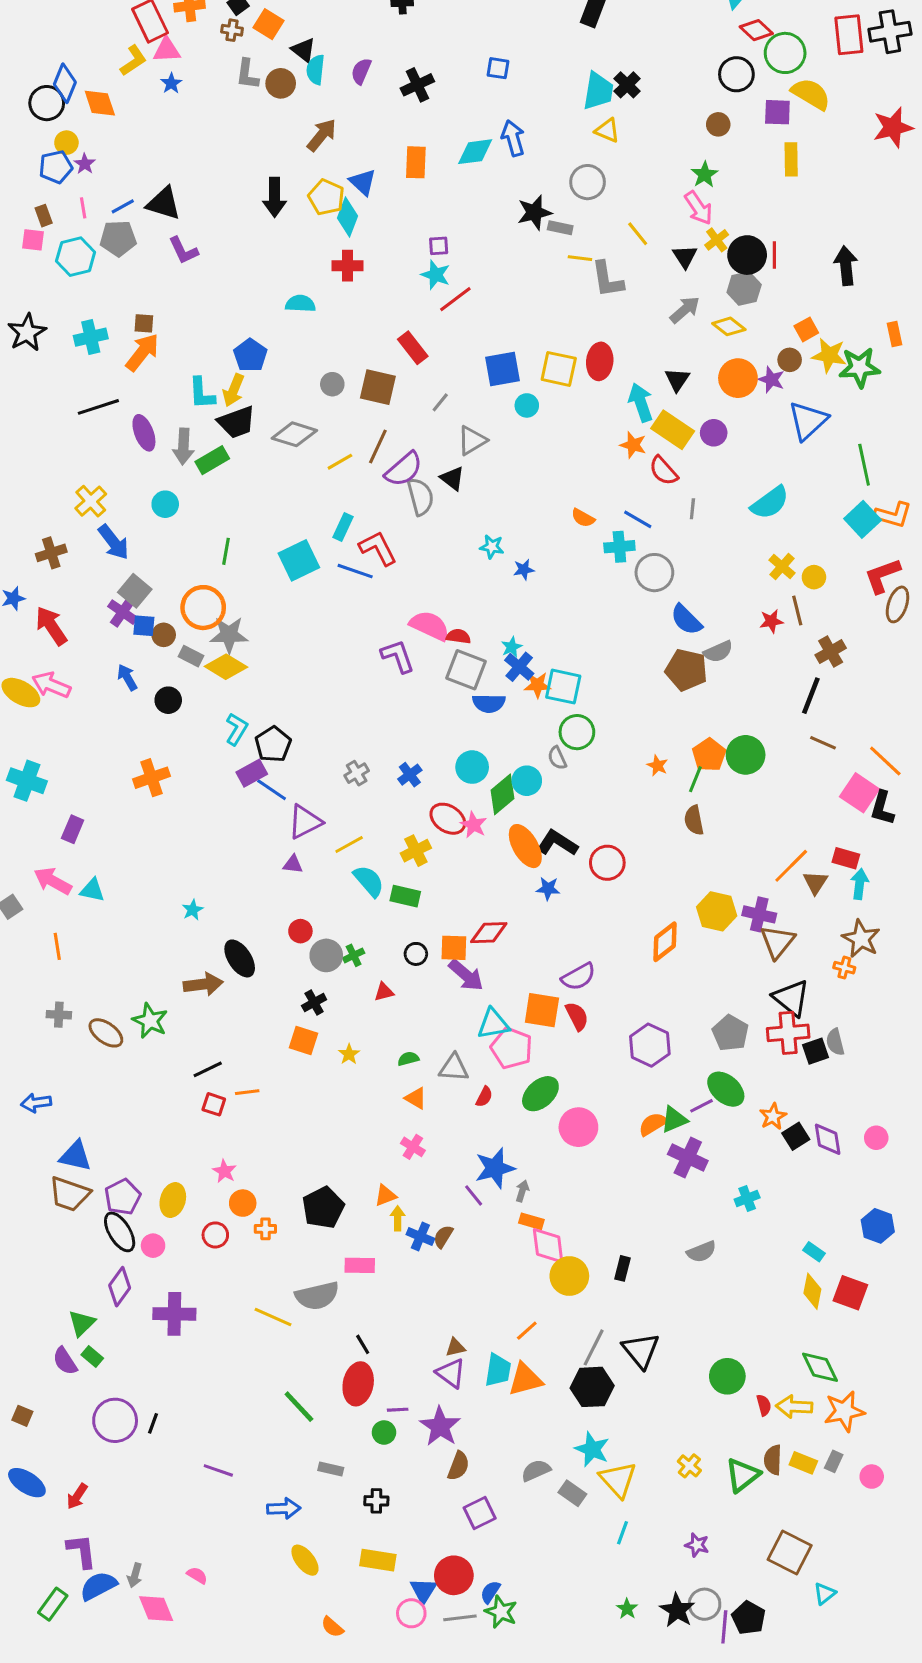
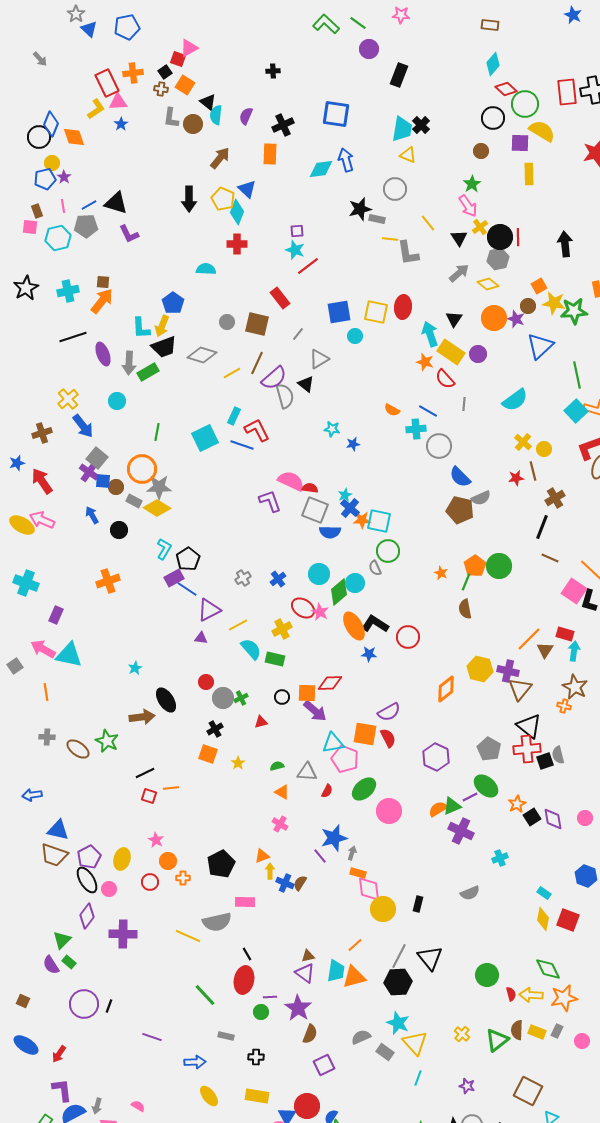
blue square: (498, 68) -> (336, 114), size x1.8
orange rectangle: (416, 162) -> (270, 154), moved
cyan triangle: (92, 890) -> (69, 655), size x1.6

